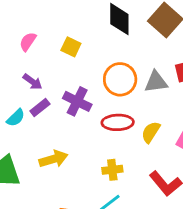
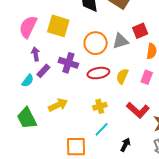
pink semicircle: (28, 42) -> (28, 27), size x1.6
yellow square: (71, 47) -> (58, 26), size x1.6
purple arrow: (33, 82) -> (35, 54), turned -128

